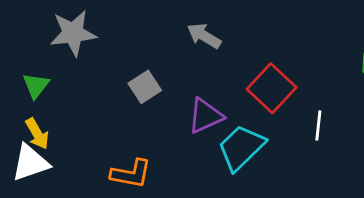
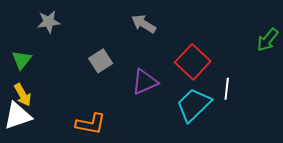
gray star: (73, 33) -> (49, 22), size x0.7
cyan trapezoid: (241, 148) -> (194, 105), moved

